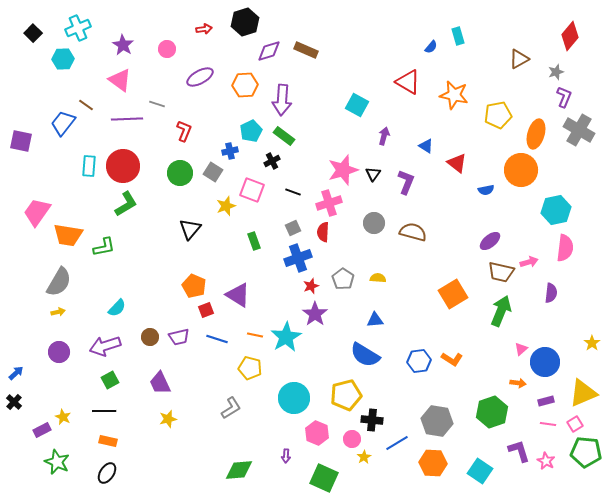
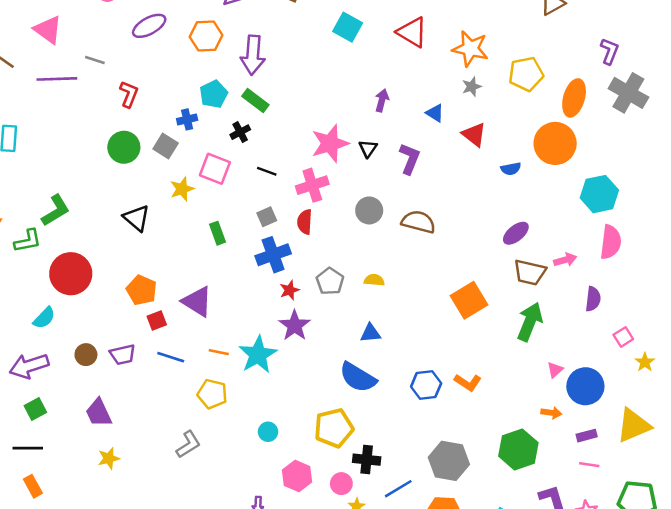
gray star: (556, 72) -> (472, 87), moved
cyan square: (357, 105) -> (348, 27), moved
red circle: (123, 166) -> (71, 274), moved
green L-shape: (126, 204) -> (56, 210), moved
black triangle: (190, 229) -> (137, 218), turned -30
cyan circle: (294, 398) -> (268, 432), size x0.5
pink square: (575, 424) -> (623, 337), moved
orange rectangle: (108, 441) -> (33, 486), turned 48

